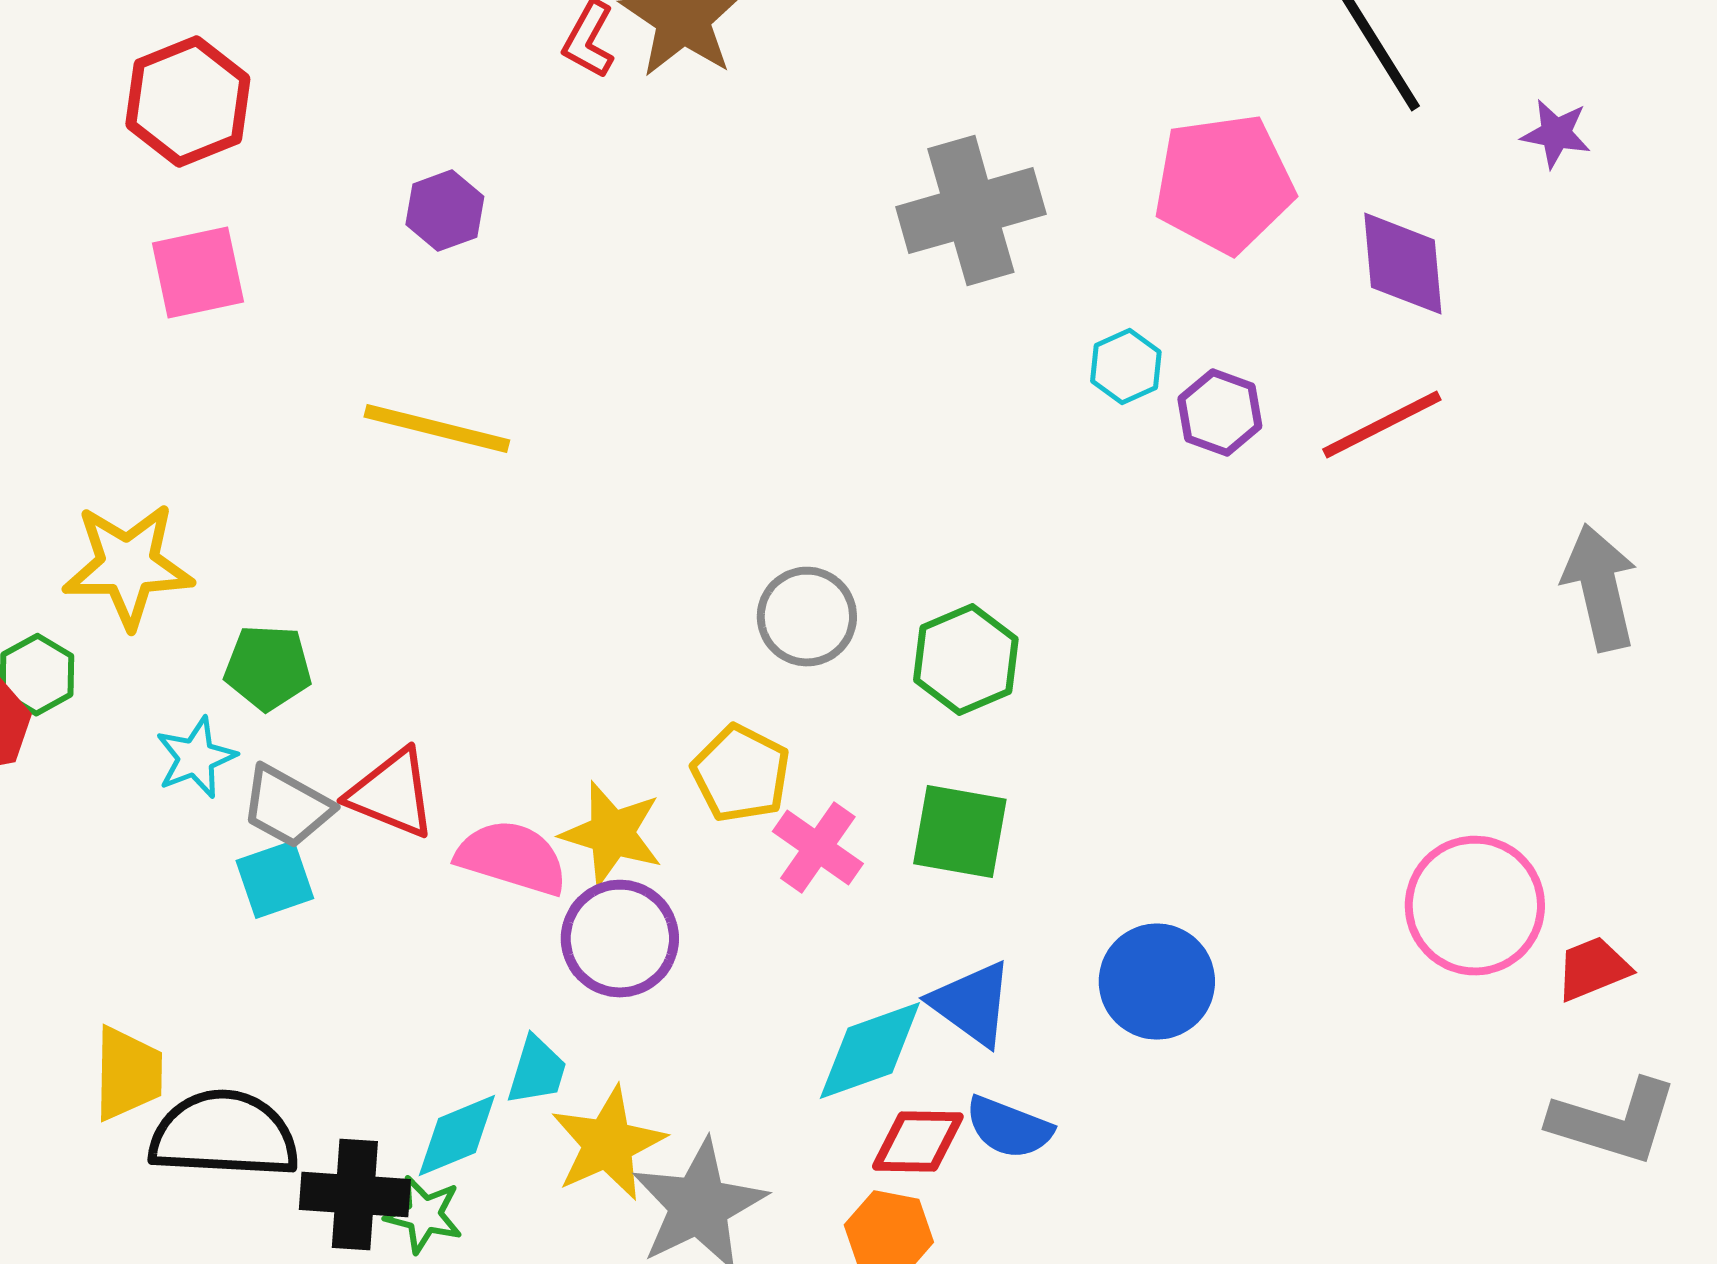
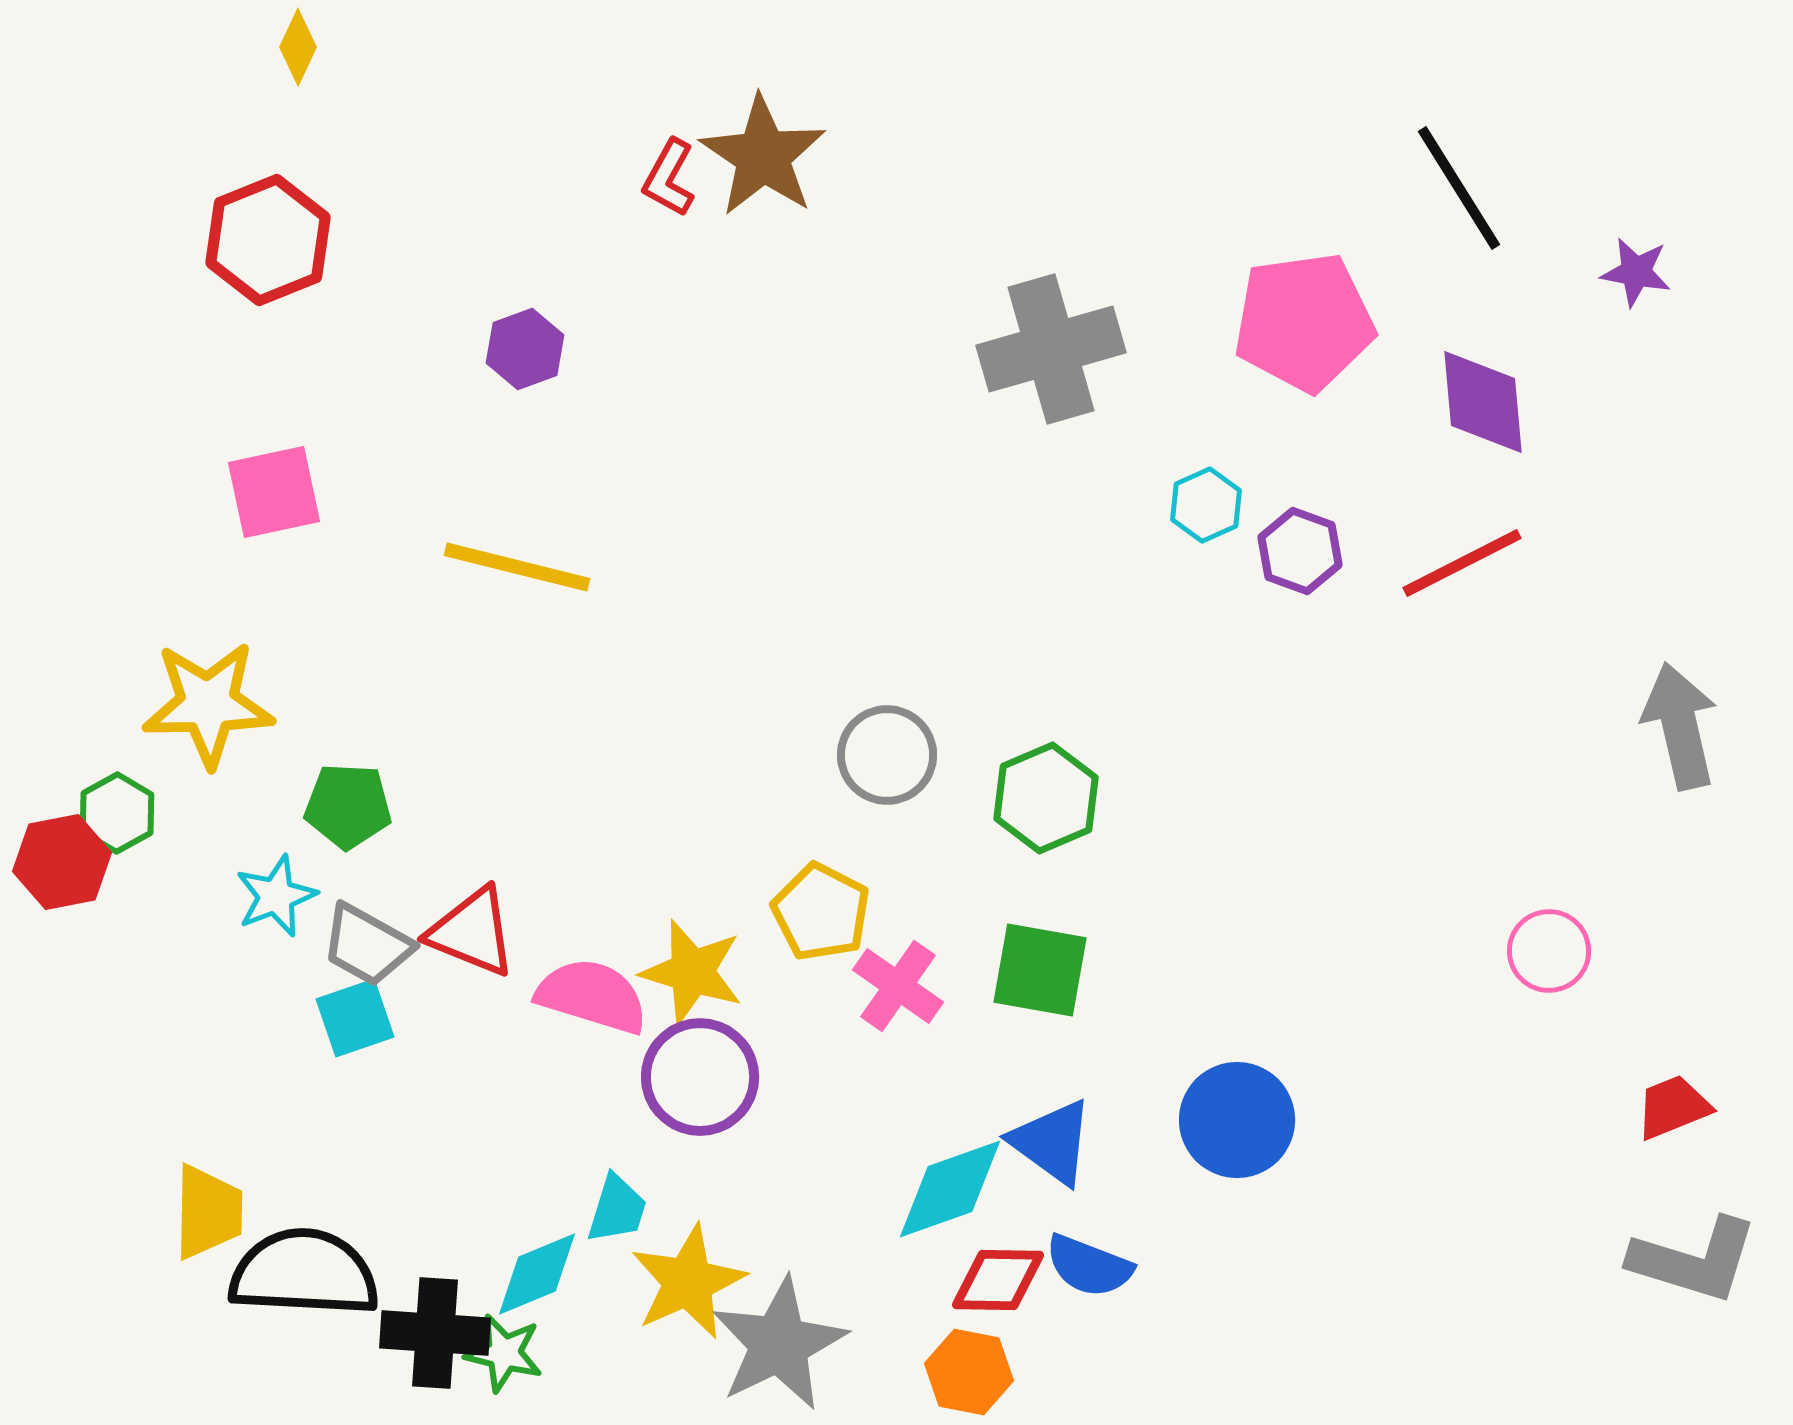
pink square: (198, 273) -> (274, 492), moved
pink circle: (1475, 906) -> (1549, 951), moved, size x0.6

